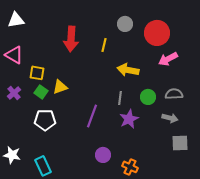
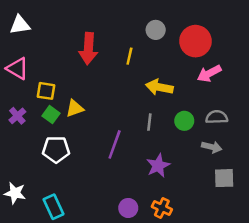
purple star: (129, 119) -> (158, 166), moved
purple circle: (103, 155) -> (128, 208), moved

